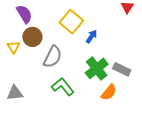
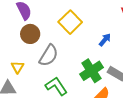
blue arrow: (91, 37) -> (105, 40), moved
yellow triangle: (14, 47) -> (18, 67), moved

